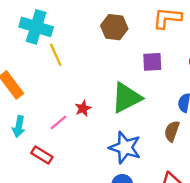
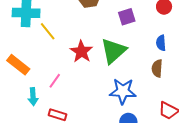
red star: (83, 108) -> (81, 51), moved, size x1.6
pink line: (59, 122) -> (55, 81), moved

